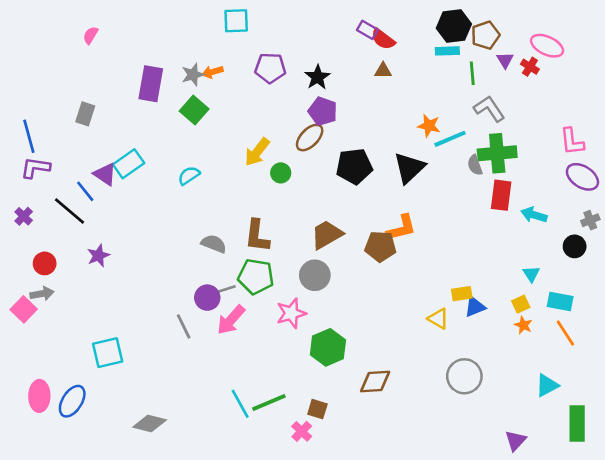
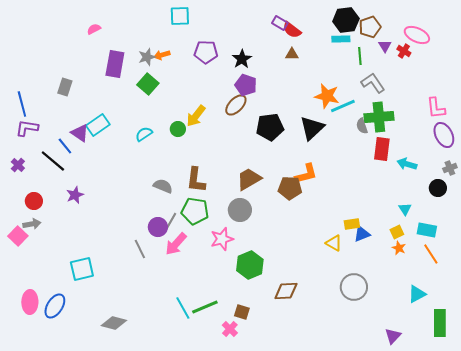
pink semicircle: (91, 35) -> (94, 29), moved, turned 32
orange star: (429, 126) -> (327, 96), size x1.4
green circle: (281, 173) -> (178, 129), moved
purple ellipse: (582, 177) -> (444, 135), turned 30
gray line: (224, 290) -> (171, 221), turned -42

